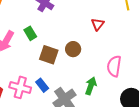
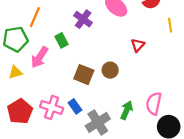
green rectangle: (30, 33) -> (61, 40), moved
pink semicircle: (114, 66) -> (154, 103), moved

